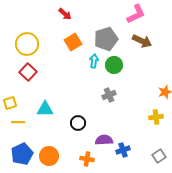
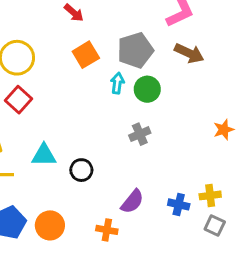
yellow cross: (156, 117) -> (210, 195), moved
black circle: (78, 123) -> (81, 170), moved
purple semicircle: (104, 140) -> (132, 201), turned 132
blue cross: (123, 150) -> (179, 204), moved, turned 32
gray square: (159, 156) -> (215, 225), turned -32

